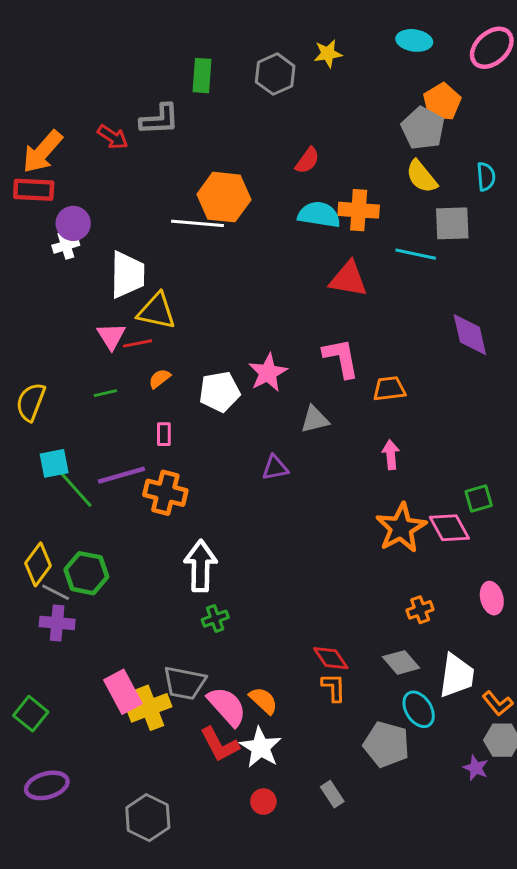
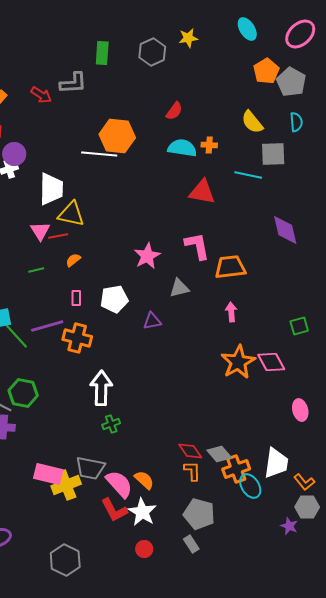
cyan ellipse: (414, 40) -> (247, 29), turned 50
gray pentagon: (423, 128) -> (291, 82), moved
orange cross: (359, 210) -> (209, 145), size x0.6
orange trapezoid: (389, 389) -> (230, 267), size x1.4
white pentagon: (220, 392) -> (114, 299), moved
green square: (479, 499) -> (299, 326), moved
orange cross: (420, 610) -> (236, 469), moved, size x1.5
gray diamond: (401, 662) -> (219, 454), moved
pink rectangle: (123, 692) -> (48, 474), turned -48
gray pentagon: (386, 744) -> (199, 514), moved

